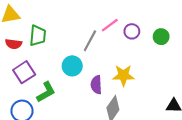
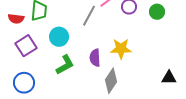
cyan circle: (72, 66) -> (59, 37), moved
green L-shape: (46, 92) -> (65, 65), moved

